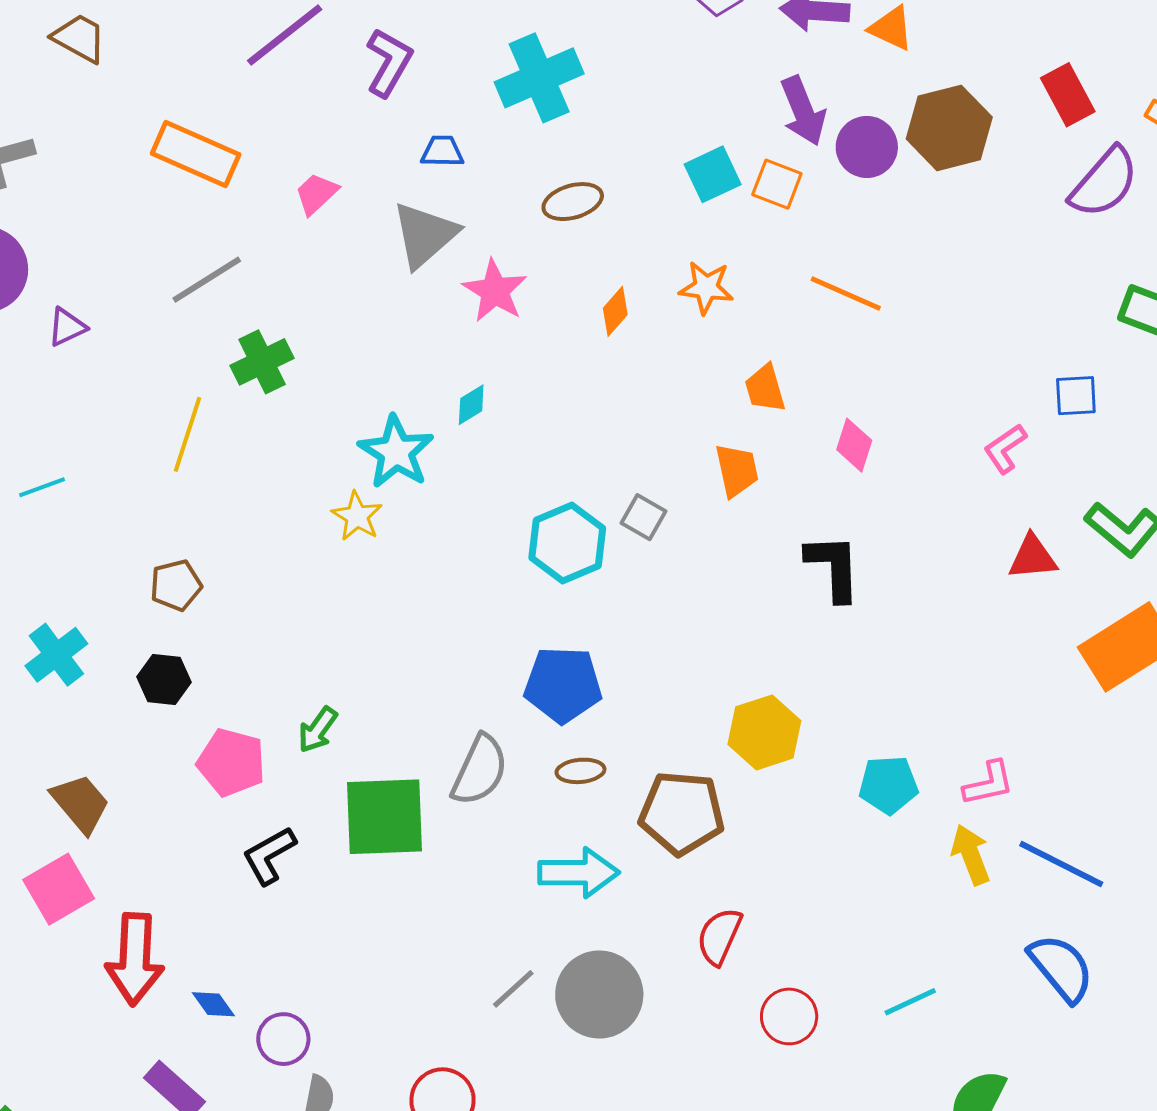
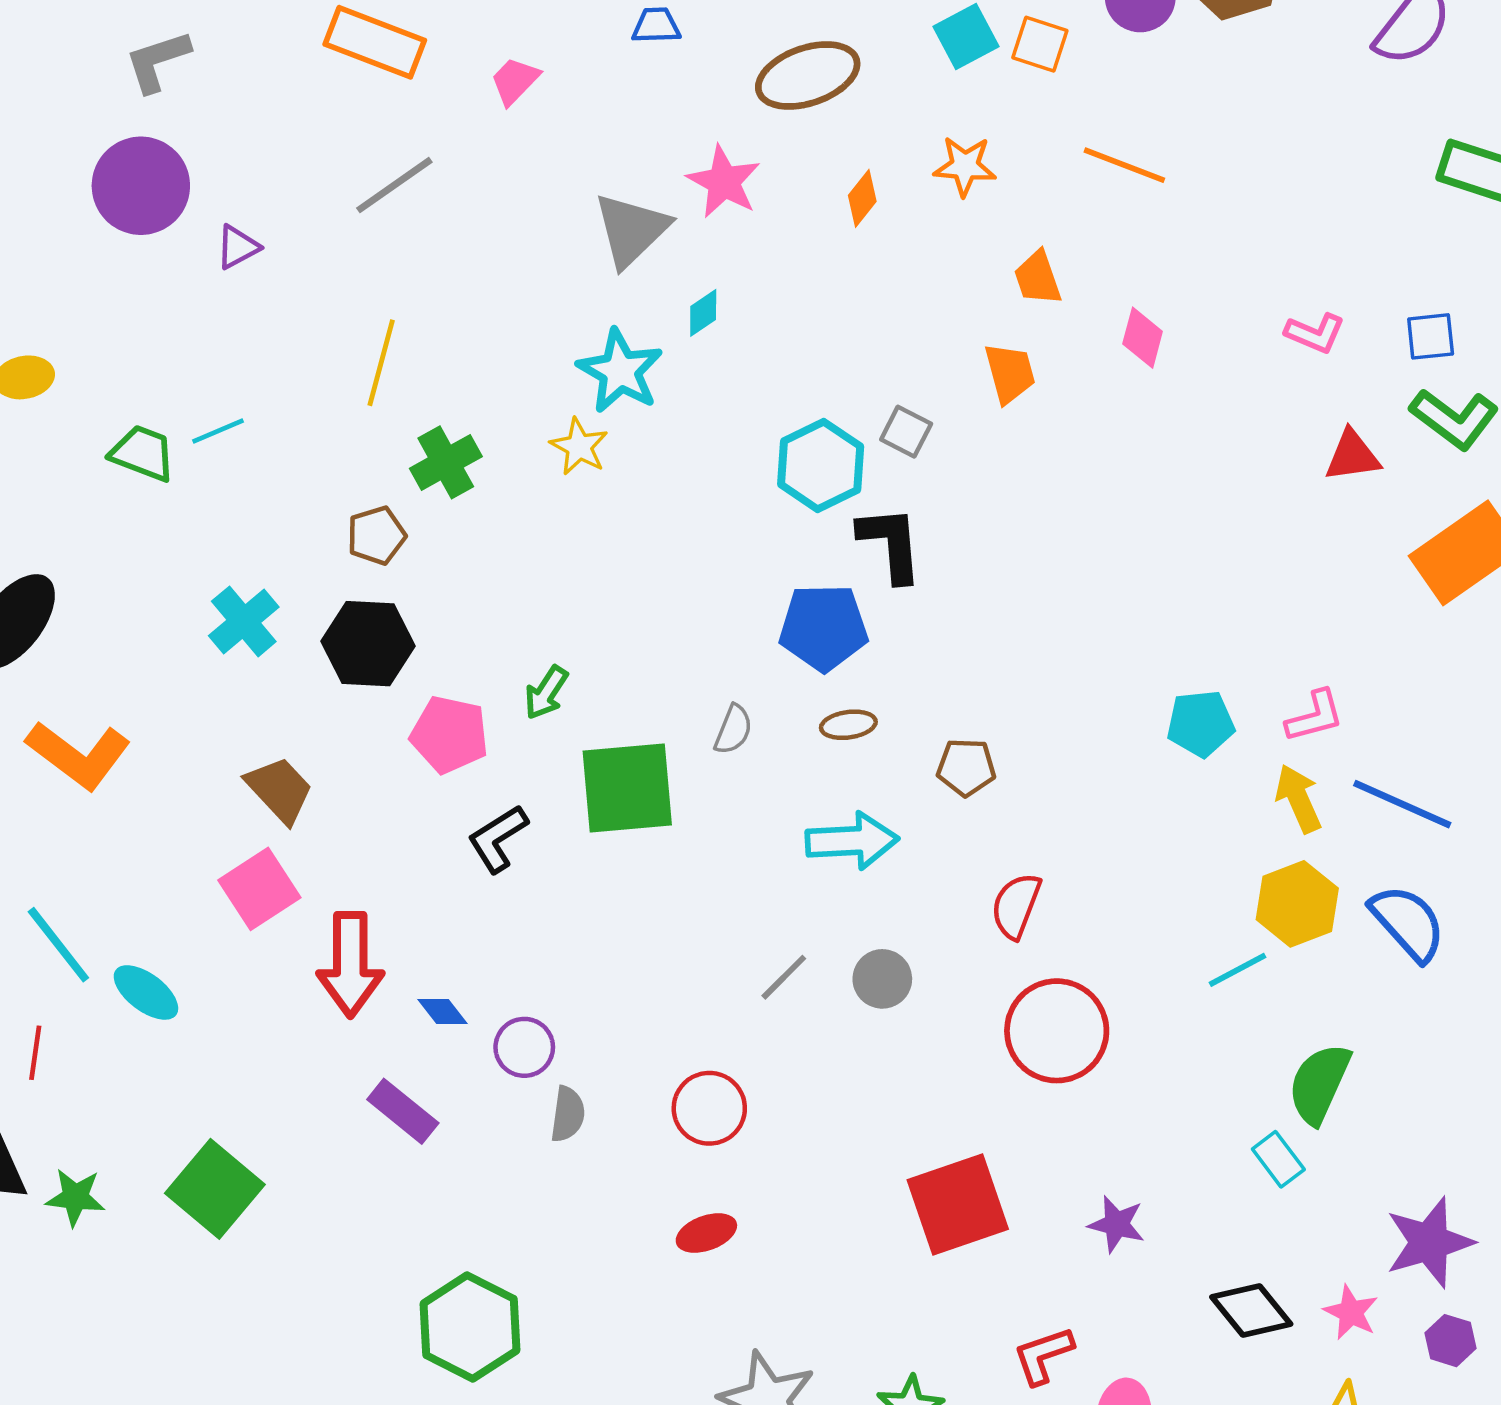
brown ellipse: (573, 202) -> (808, 76), size x1.5
gray triangle: (425, 235) -> (631, 230), moved
green cross: (262, 362) -> (446, 462), moved
blue square: (1076, 396) -> (1431, 336), moved
pink L-shape: (1005, 449) -> (1315, 333), turned -120
black L-shape: (833, 567) -> (891, 544), moved
black hexagon: (164, 680) -> (368, 644), size x1.5
yellow hexagon: (764, 732) -> (1297, 904), moved
gray semicircle: (480, 770) -> (733, 730), size x0.6
brown pentagon: (682, 813) -> (966, 767), size x0.6
gray circle: (599, 995) -> (882, 979), size x0.6
red circle: (789, 1016) -> (1057, 1031), moved, size x1.6

